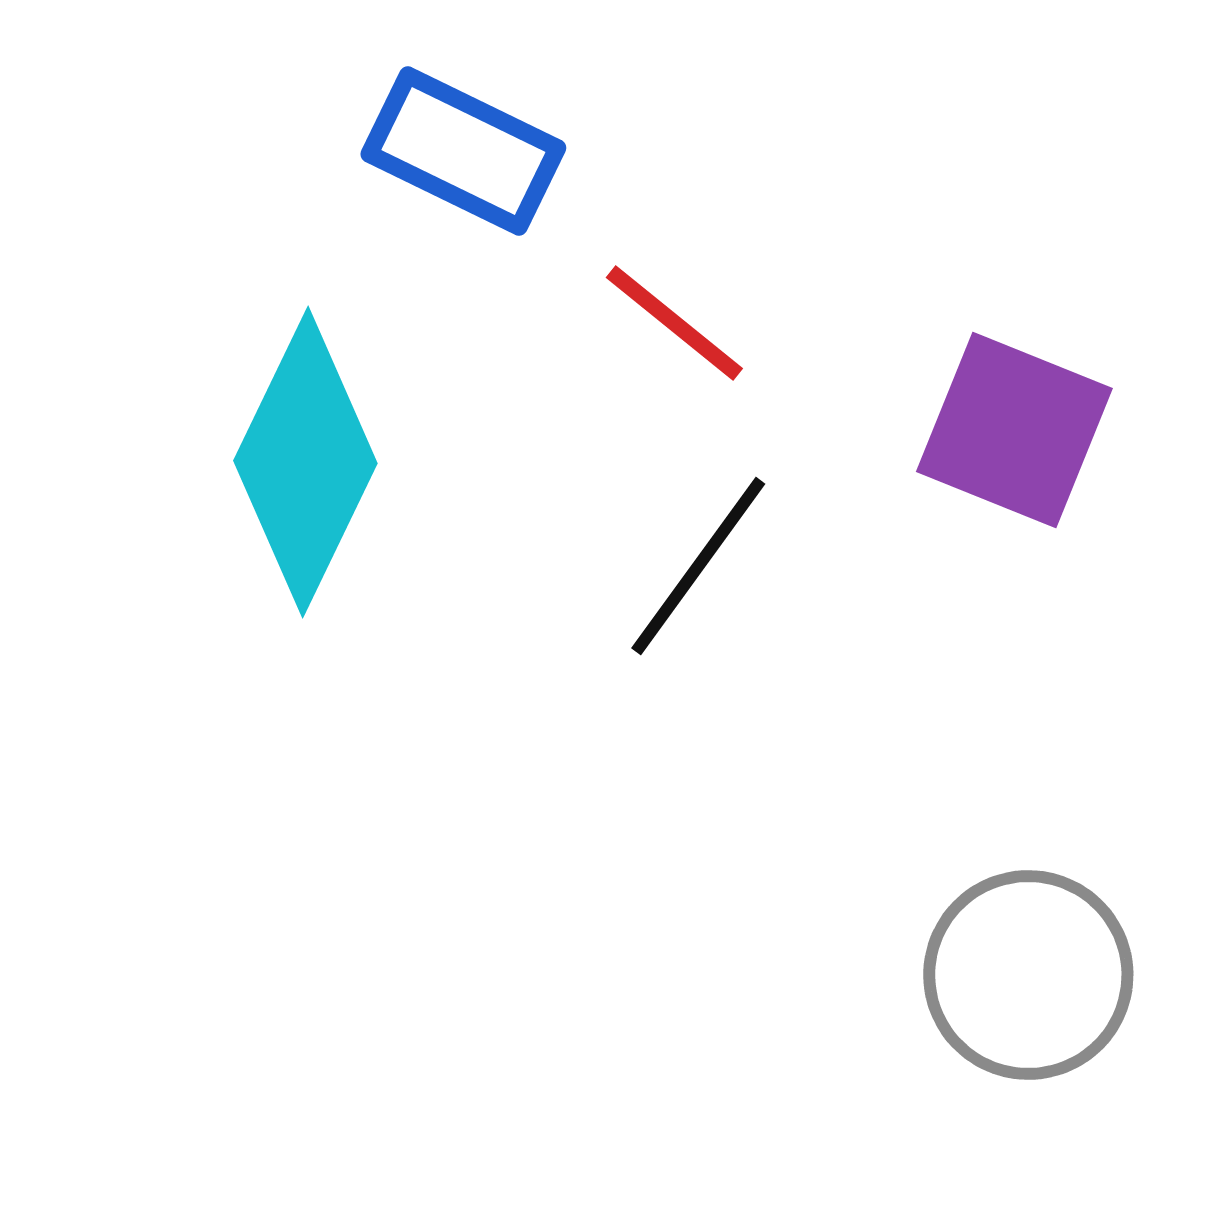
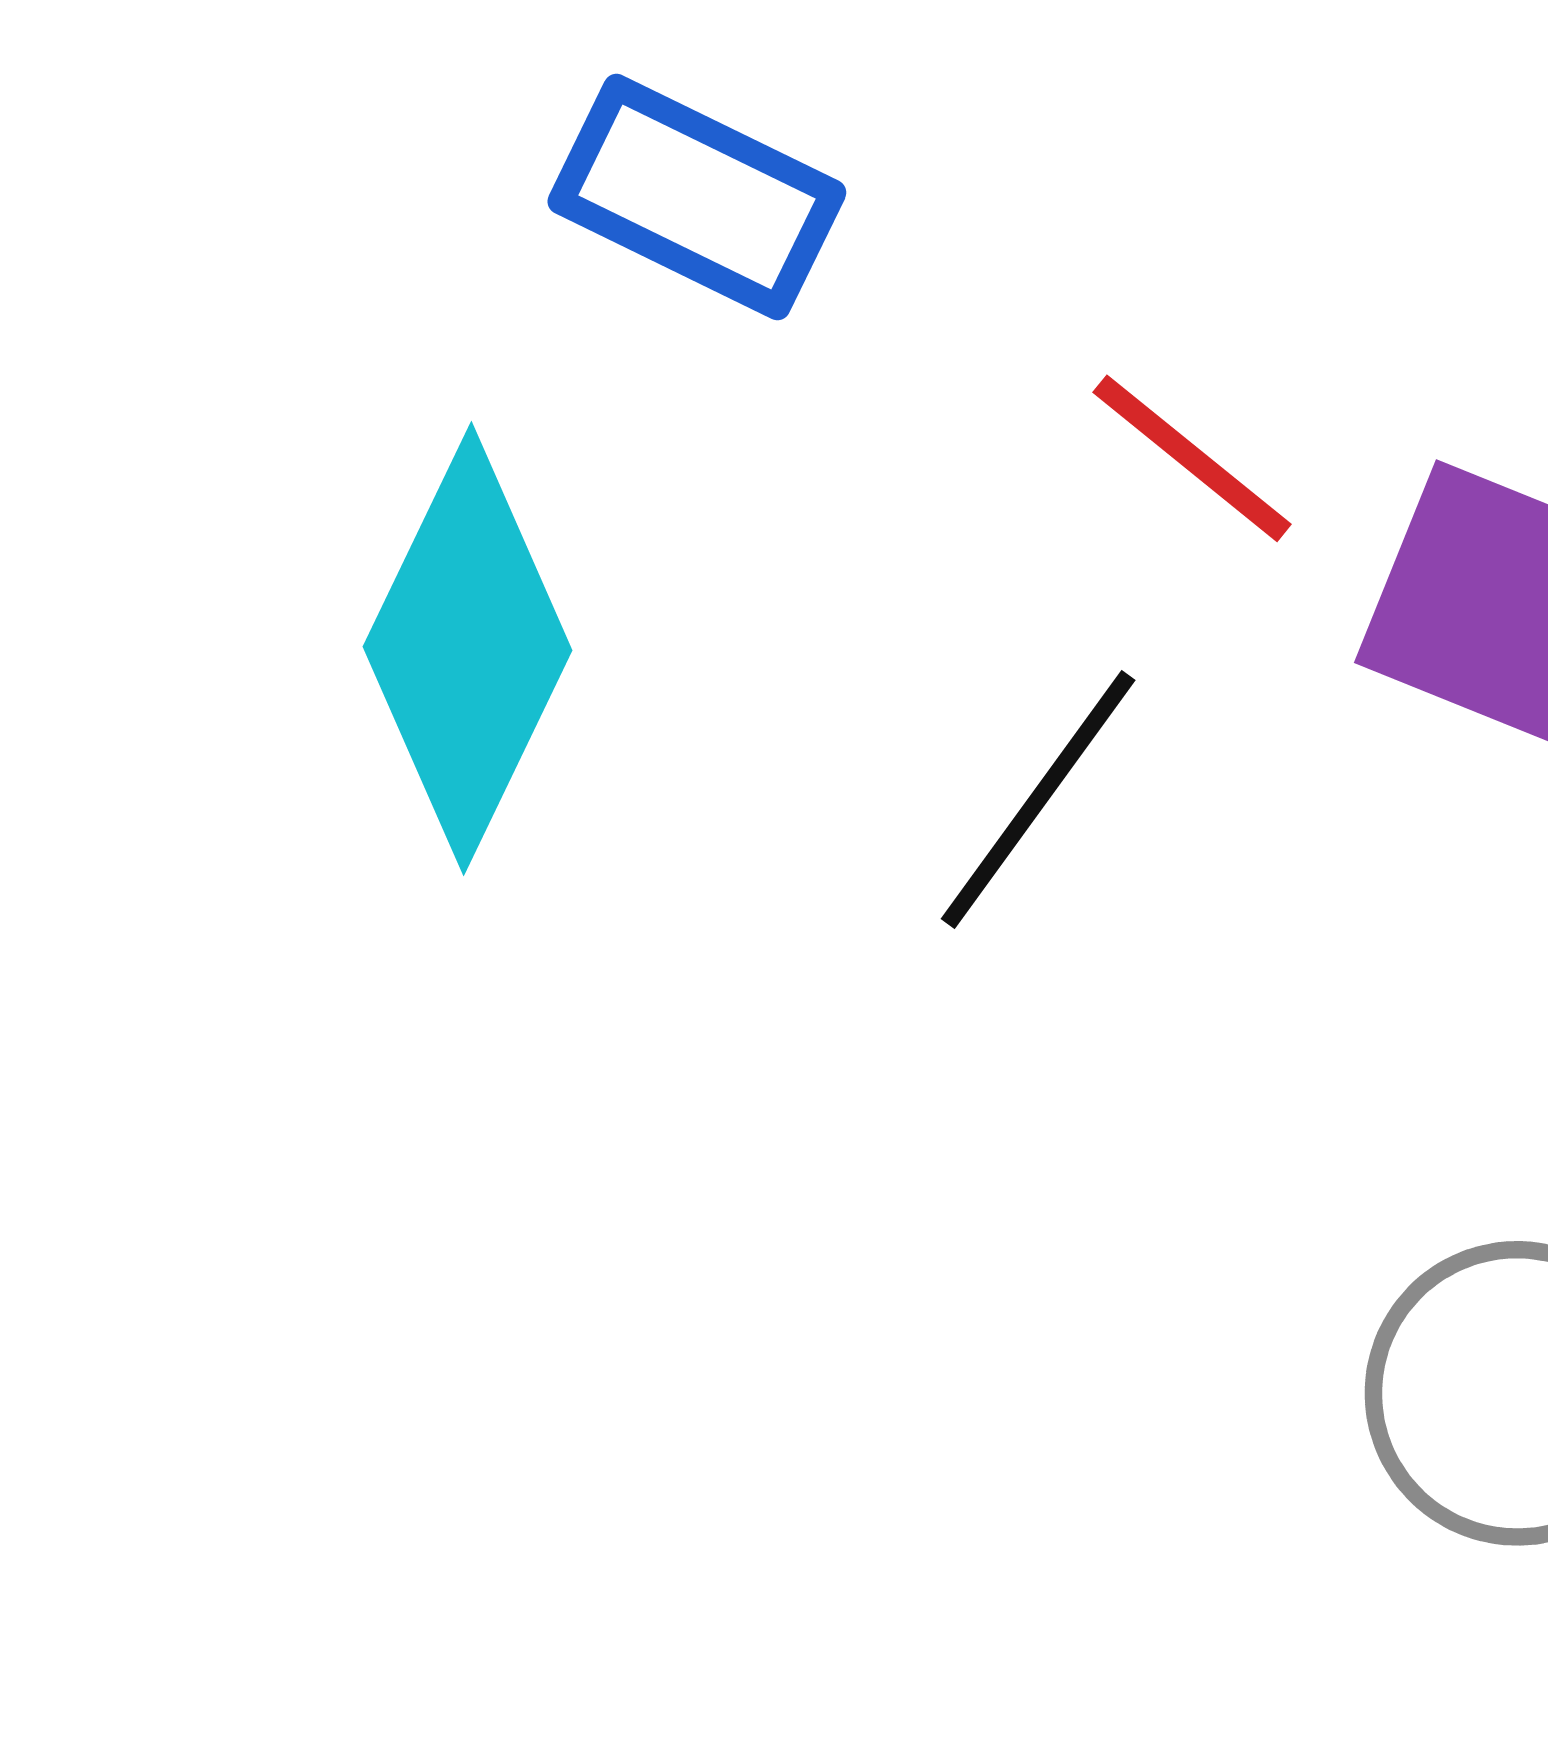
red line: (674, 323) -> (1192, 458), moved

